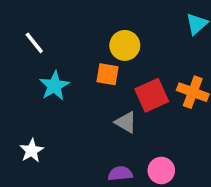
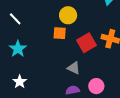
cyan star: (54, 86) -> (18, 49), moved
gray triangle: (126, 122) -> (74, 68), moved

